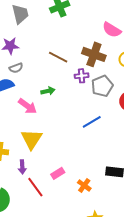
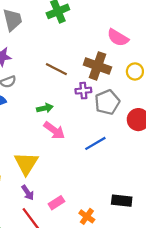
pink arrow: (27, 106) -> (54, 130), moved
purple arrow: (22, 167) -> (28, 193), moved, turned -32

